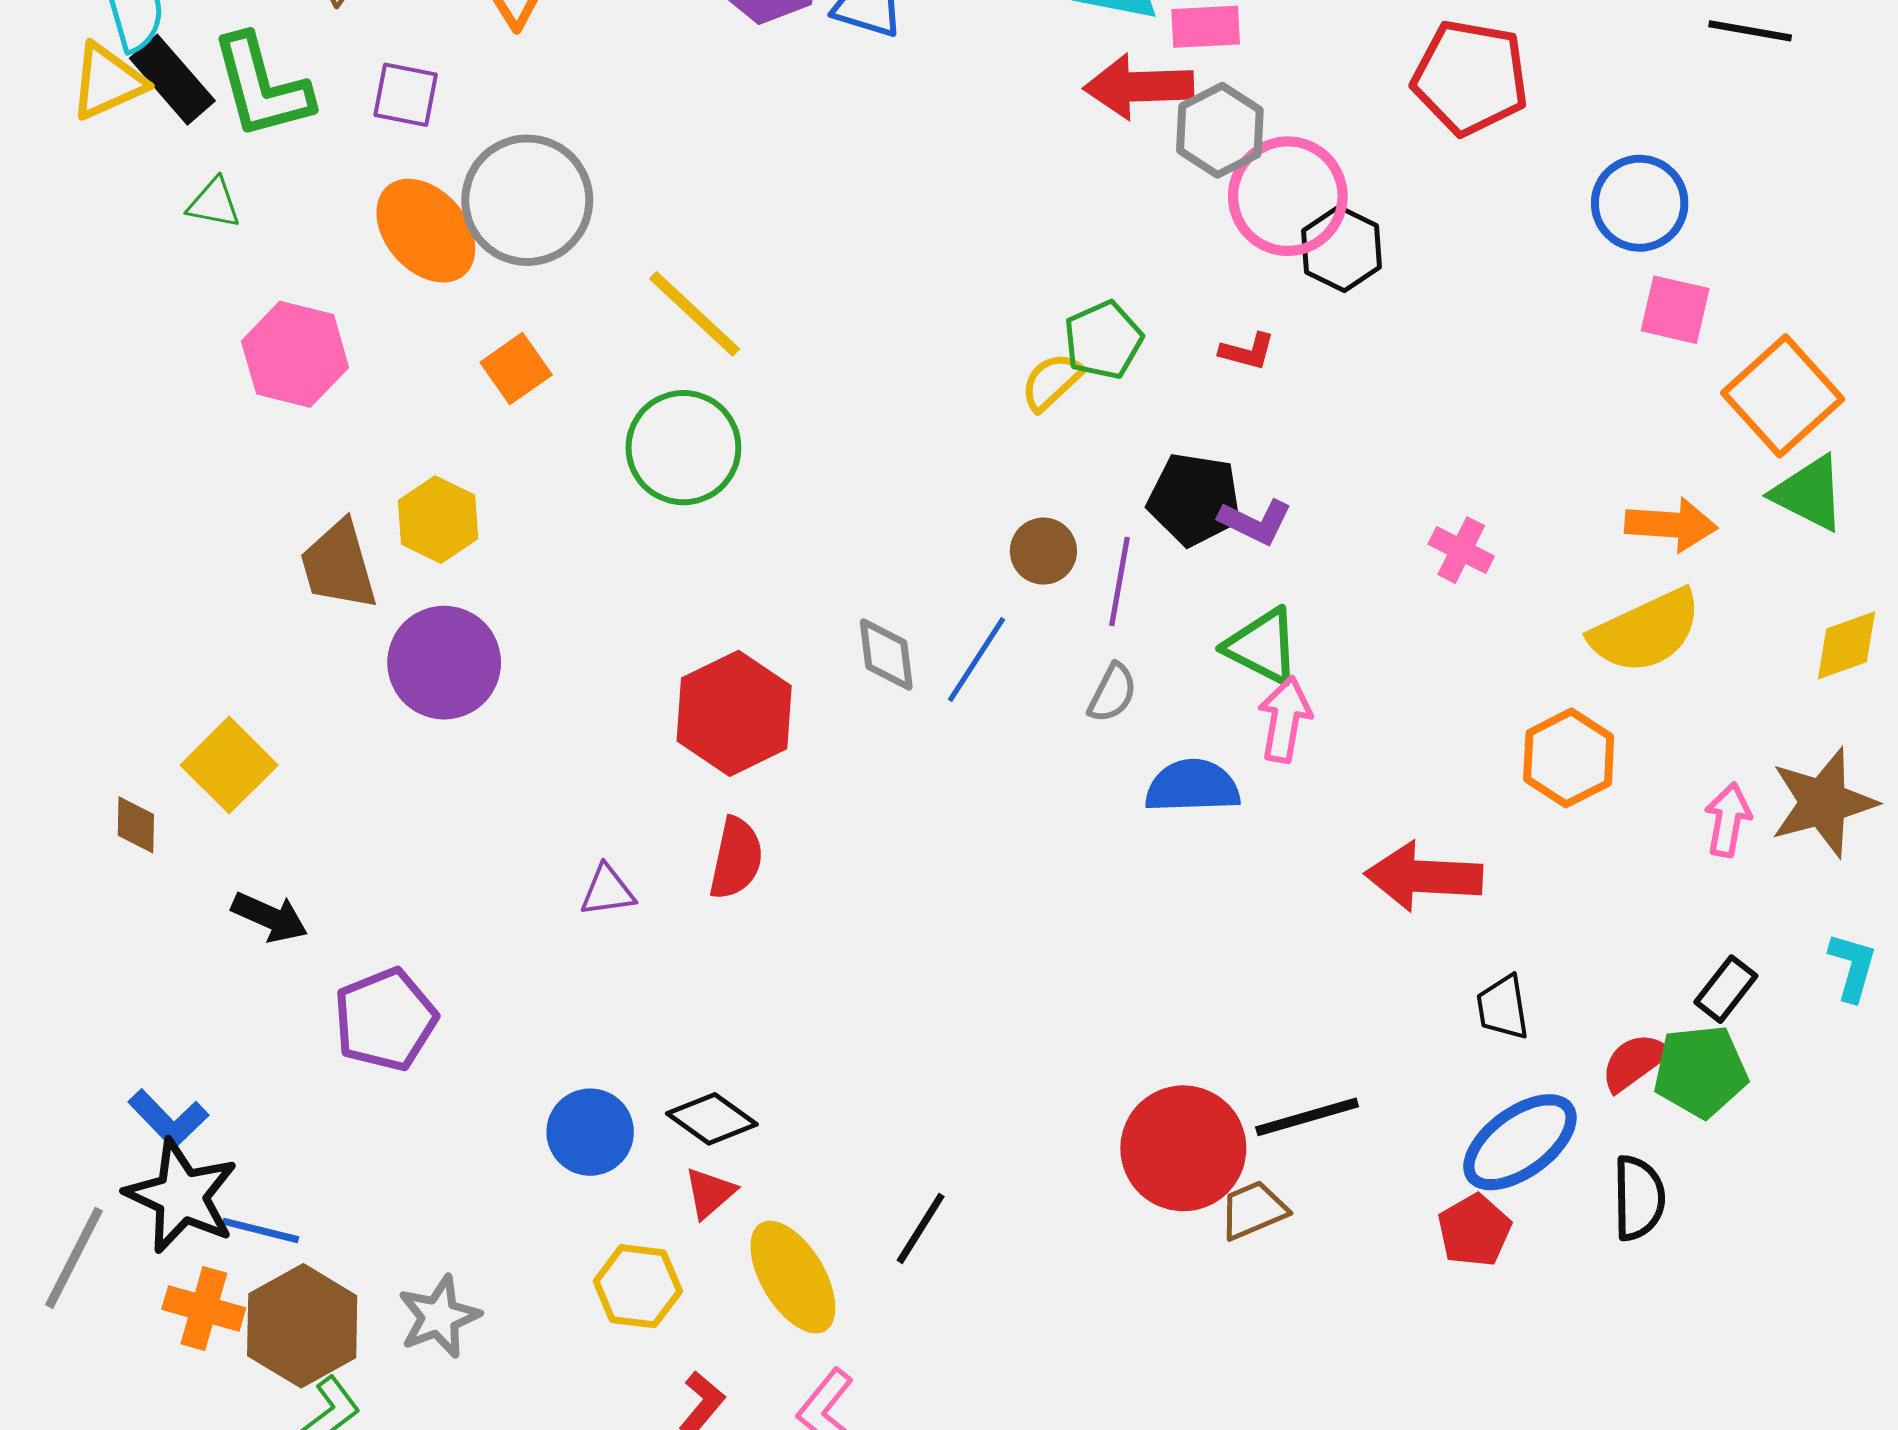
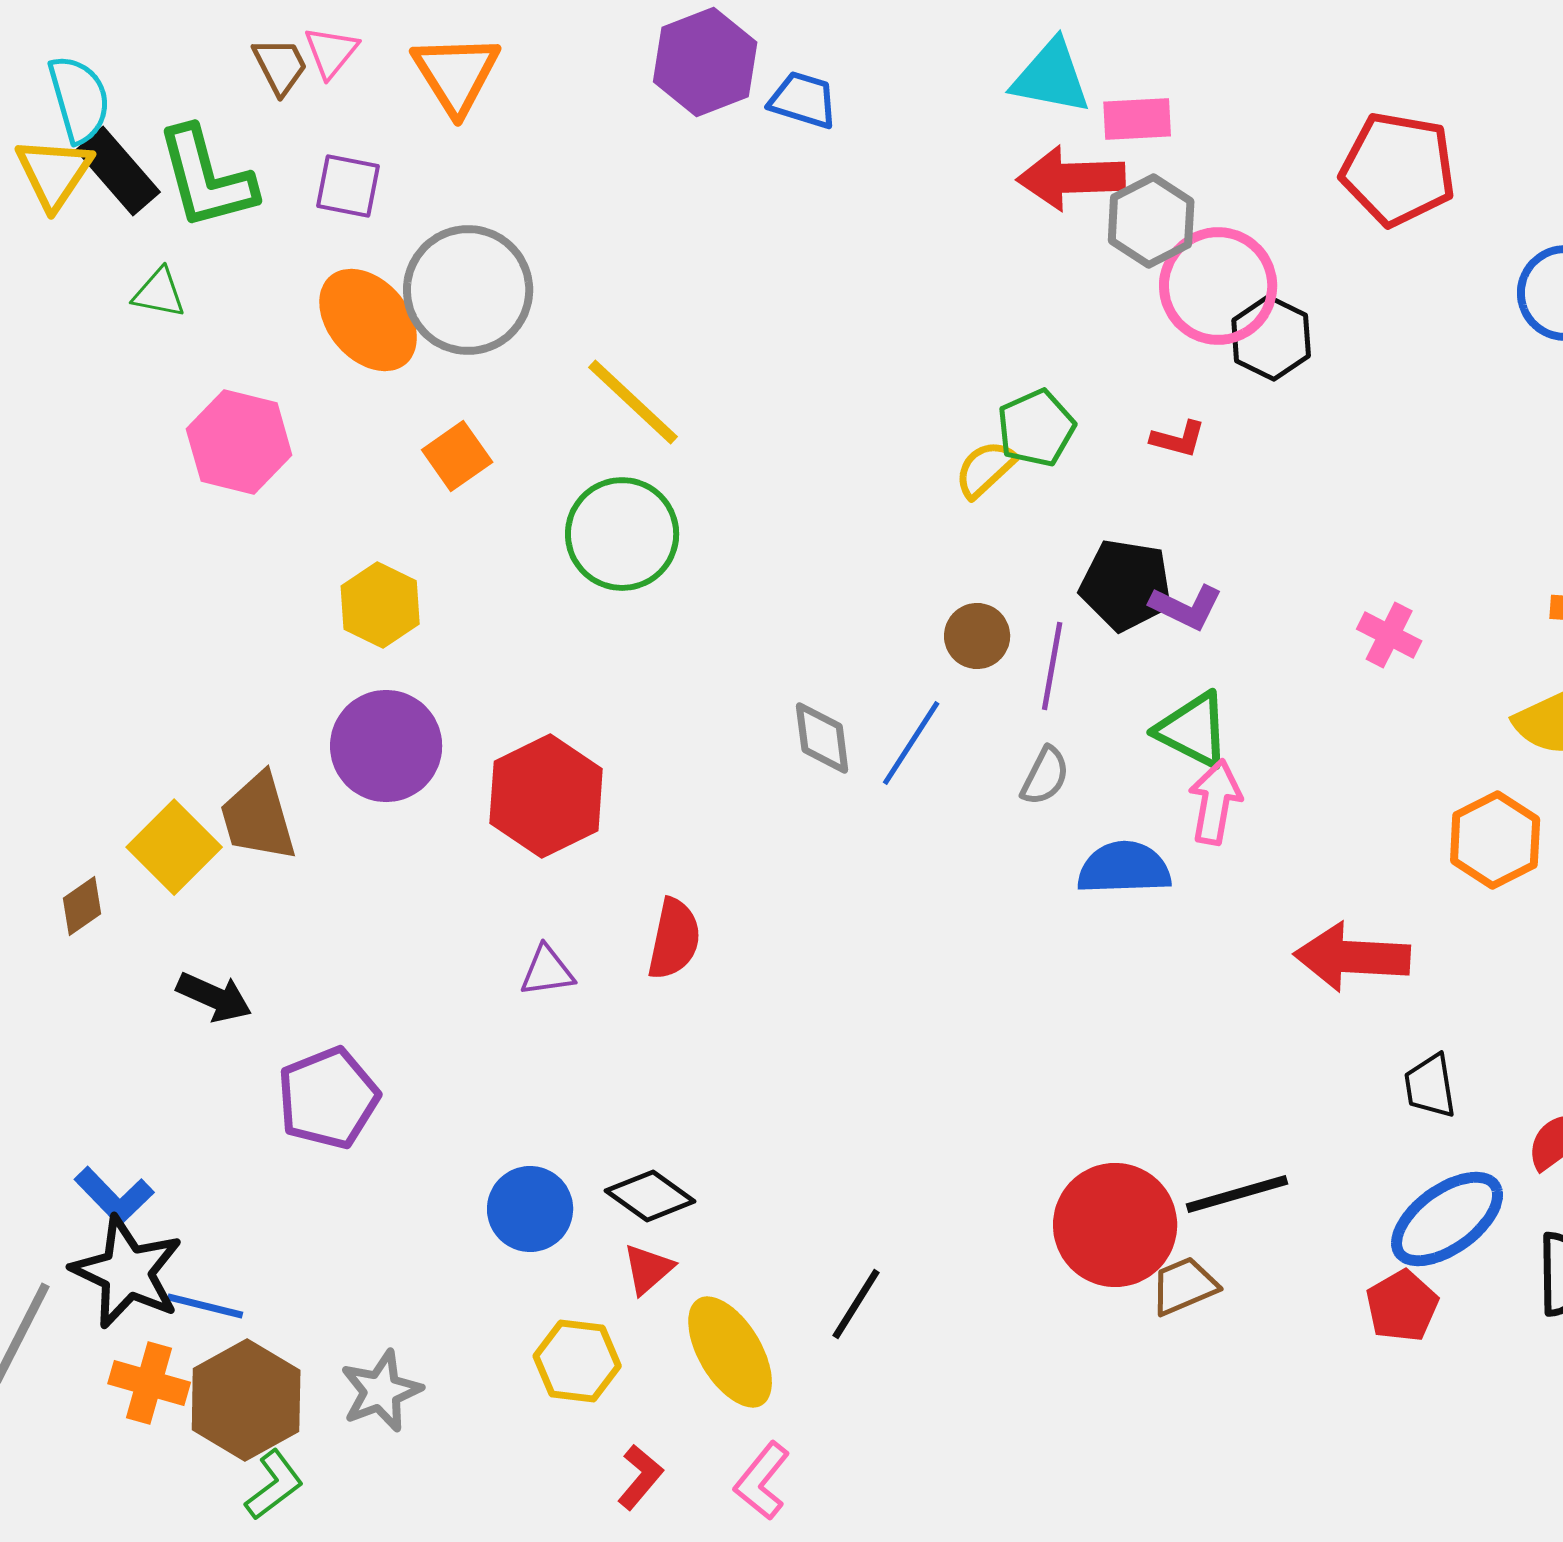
yellow triangle: (107, 82) -> (54, 173), turned -32
brown trapezoid: (339, 565) -> (258, 817), moved
red hexagon: (734, 713) -> (546, 796), moved
brown diamond: (136, 825) -> (82, 906), turned 54

